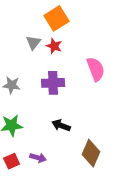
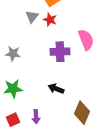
purple cross: (53, 83) -> (60, 52), moved
purple arrow: (38, 158) -> (36, 117), turned 72

